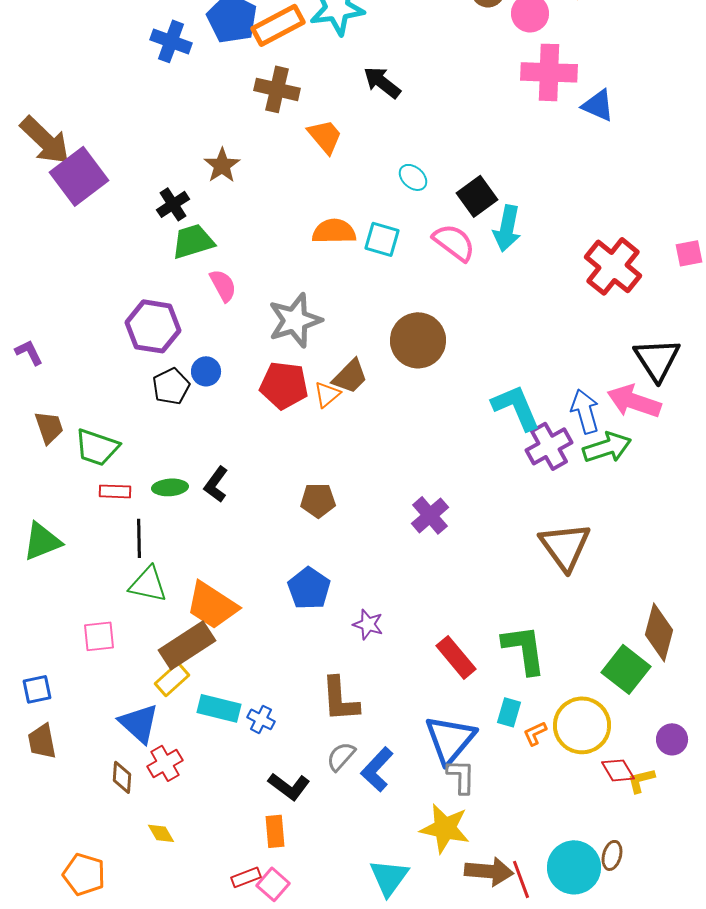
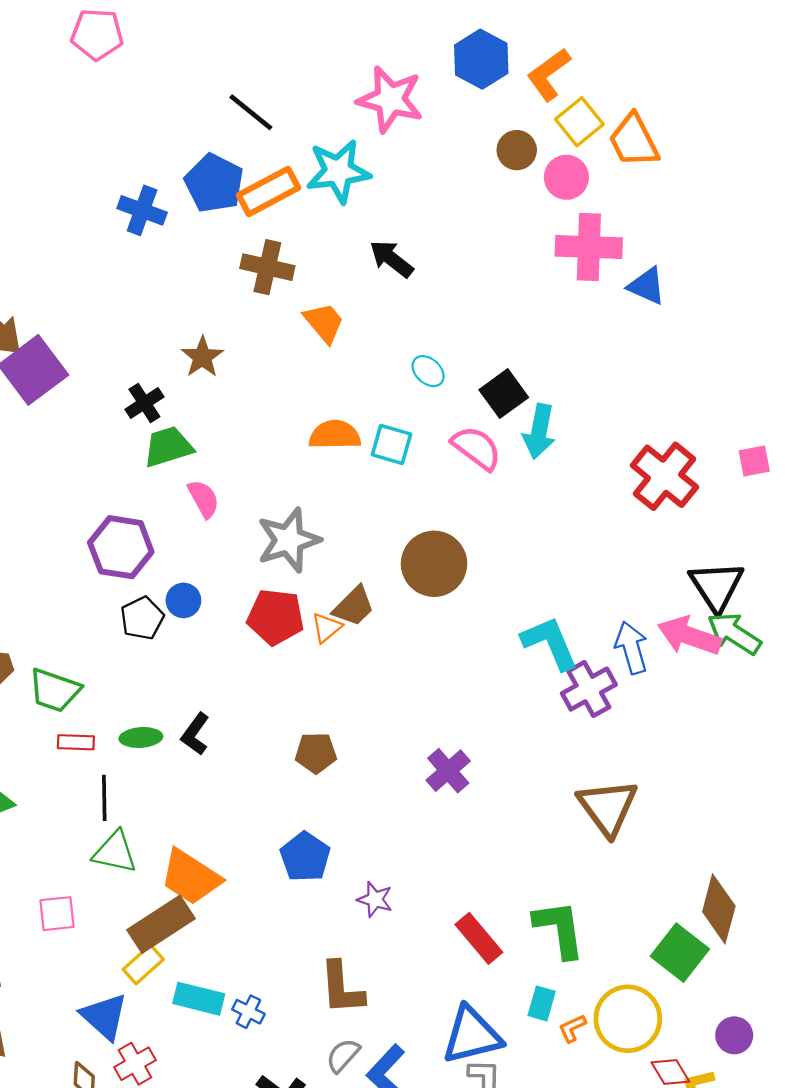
green arrow: (607, 447) -> (734, 633), moved, turned -129
blue triangle: (450, 739) -> (472, 1035), turned 36

